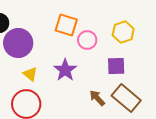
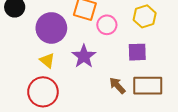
purple circle: (18, 43) -> (51, 28), moved
brown rectangle: (126, 98) -> (148, 86), turned -40

